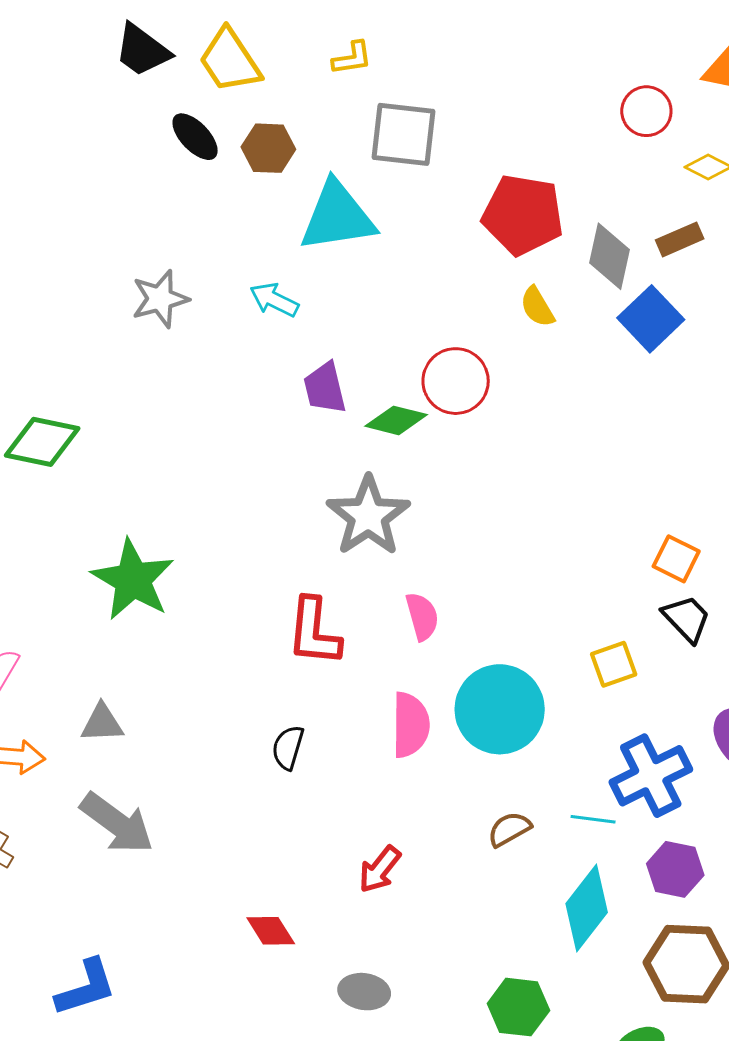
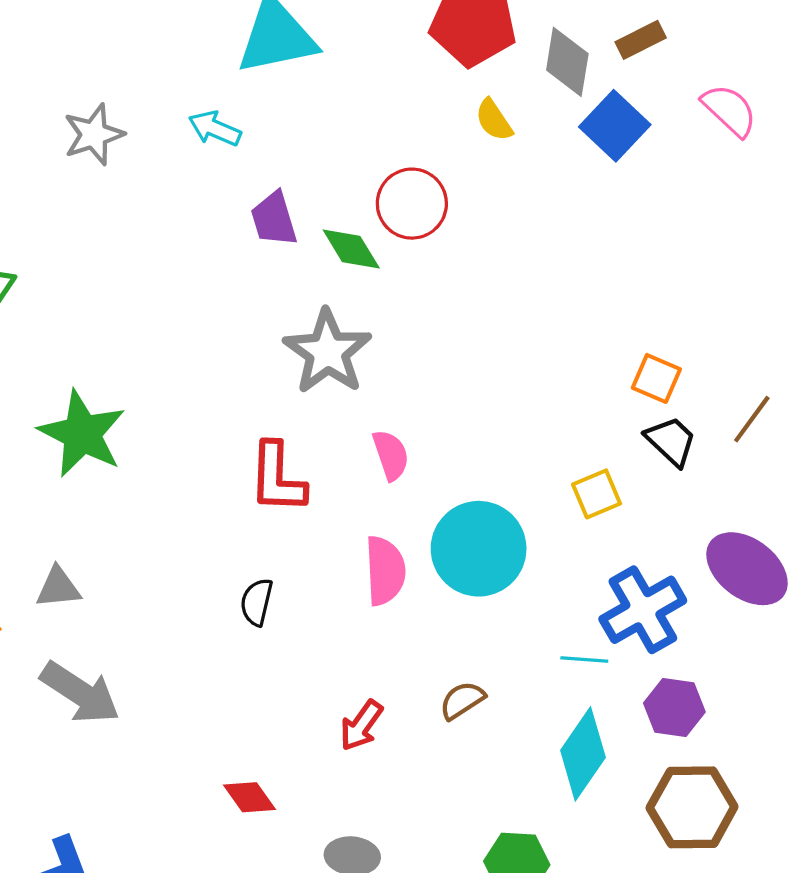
green diamond: (396, 420) -> (351, 249), turned 48
brown semicircle: (509, 829) -> (462, 700), moved

